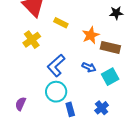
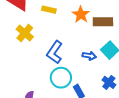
blue arrow: (89, 67) -> (89, 56), moved

